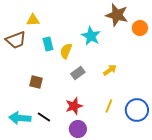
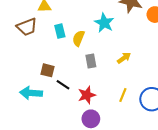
gray rectangle: (78, 73) -> (91, 61), turned -64
black line: (44, 117) -> (63, 85), moved
cyan arrow: (20, 118) -> (31, 93), moved

